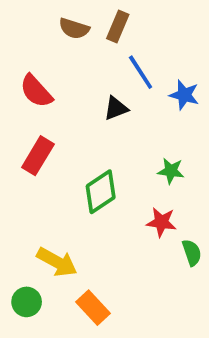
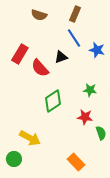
brown rectangle: (118, 27) -> (75, 14), moved
red semicircle: (36, 91) -> (40, 68), moved
red rectangle: (38, 156) -> (20, 54), moved
orange rectangle: (93, 308) -> (76, 162), moved

